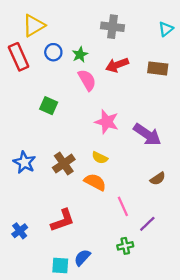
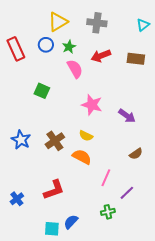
yellow triangle: (34, 26) -> (58, 22), moved
purple arrow: (147, 135) -> (127, 116), size x0.7
pink line: (123, 206) -> (106, 178), turned 48

